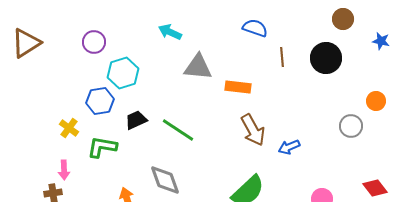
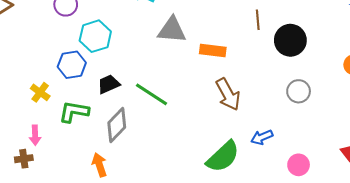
black circle: (326, 58) -> (290, 40), moved
gray circle: (351, 126) -> (299, 91), moved
blue arrow: (289, 147) -> (262, 137), moved
gray diamond: (165, 180) -> (117, 125), moved, turned 64

